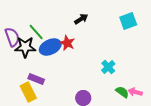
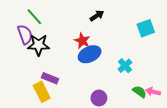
cyan square: (128, 21) -> (146, 28), moved
green line: (36, 32) -> (34, 17), moved
blue ellipse: (50, 47) -> (90, 54), moved

